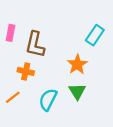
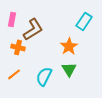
brown L-shape: (35, 45) -> (33, 29), turned -135
orange cross: (26, 71) -> (18, 47), moved

